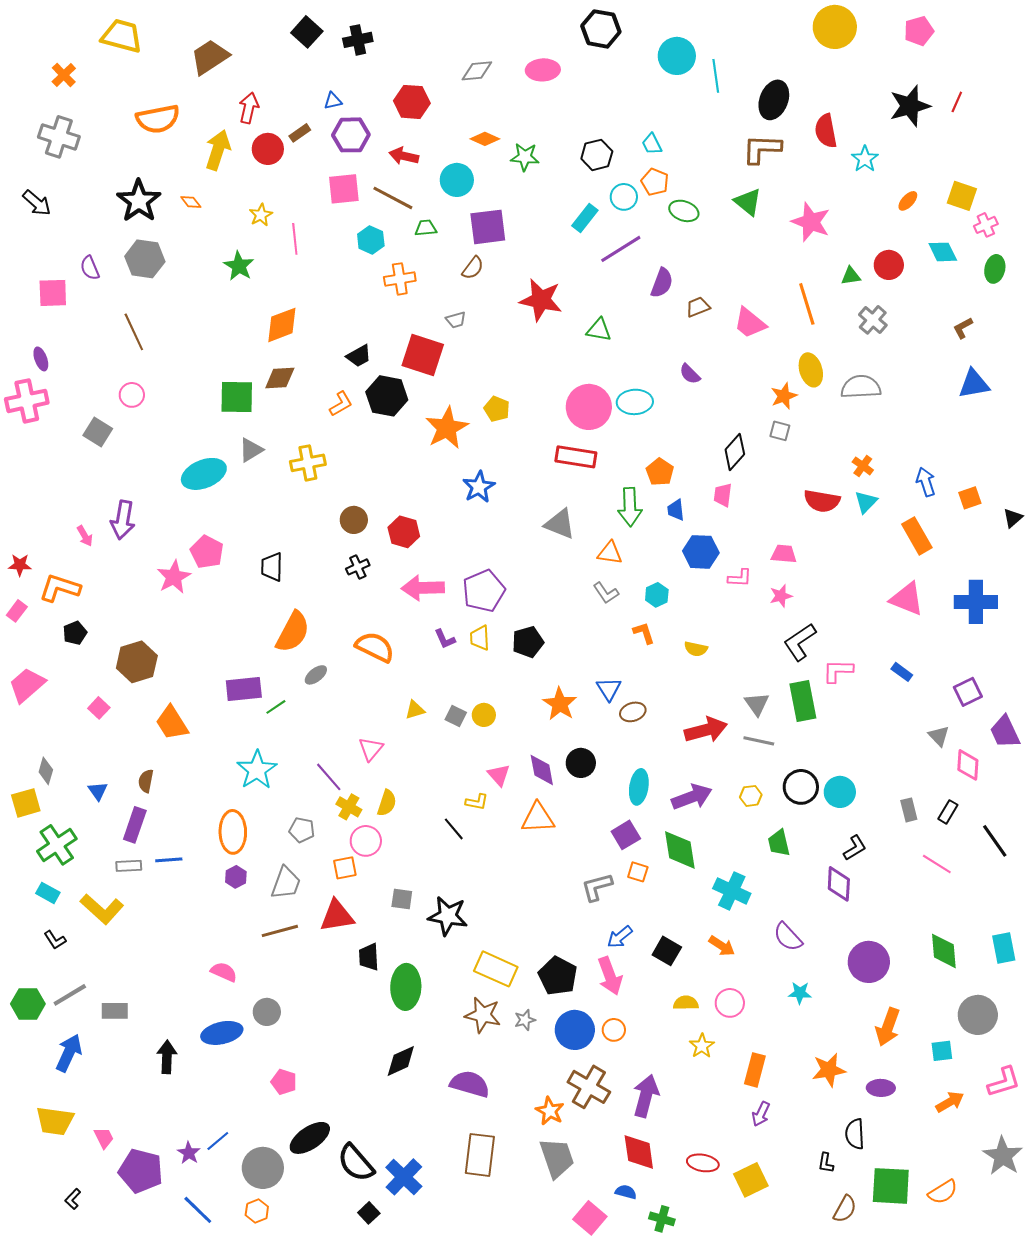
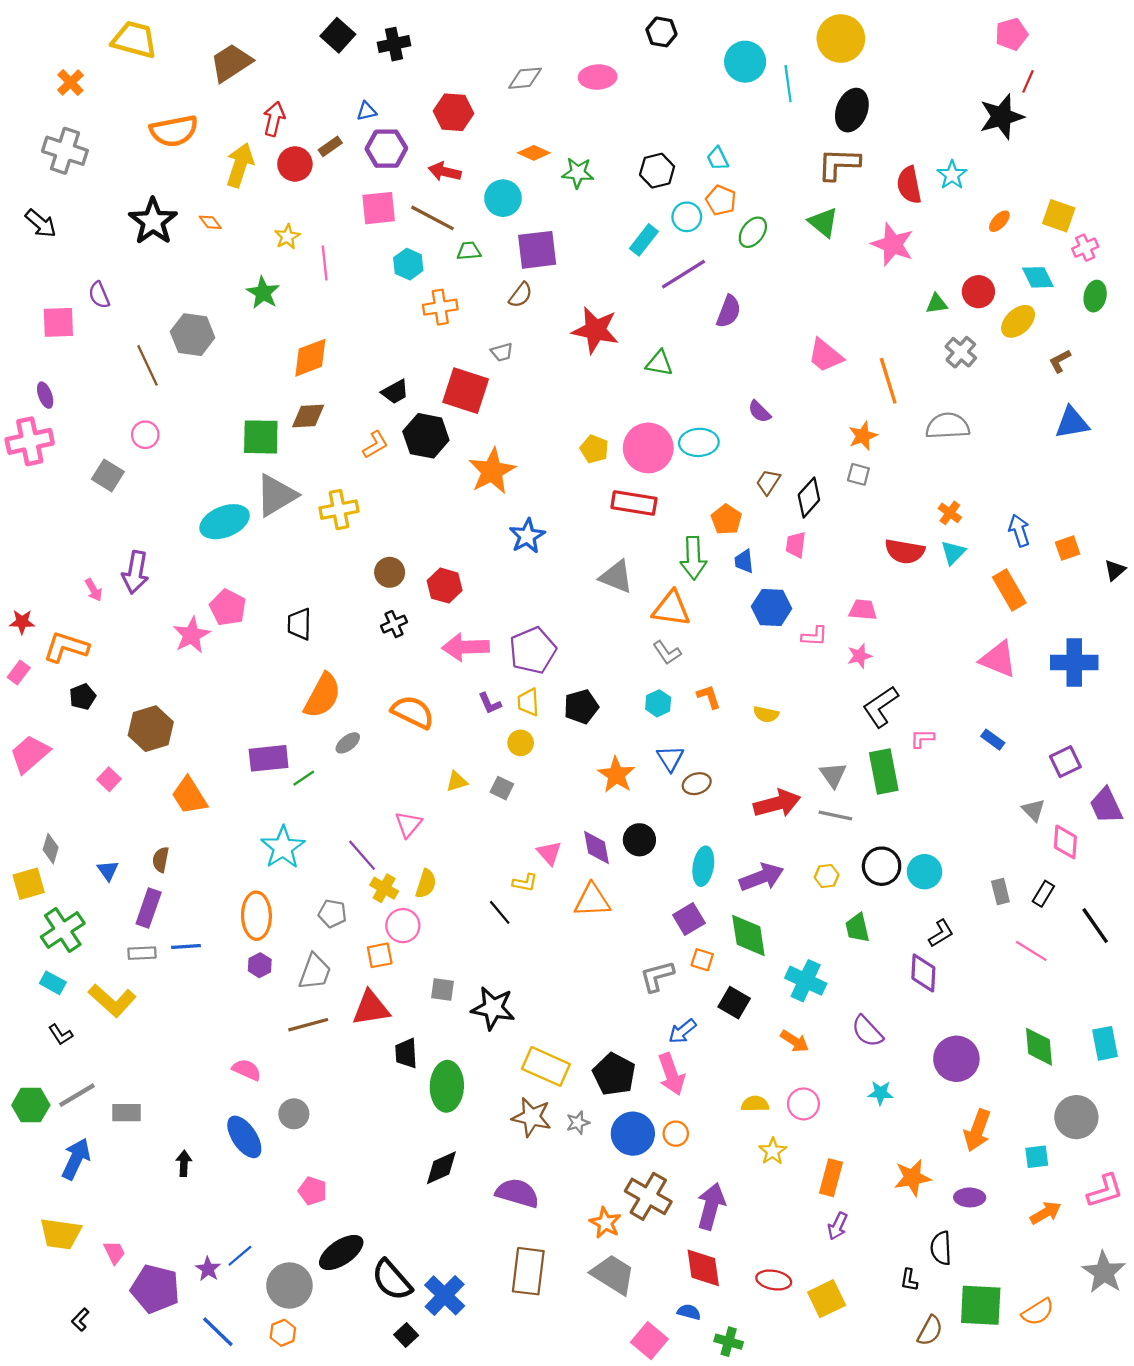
yellow circle: (835, 27) -> (841, 39), moved
black hexagon: (601, 29) -> (661, 32), size x0.7
red line: (957, 102) -> (1028, 81), moved
red semicircle: (826, 131) -> (909, 185), moved
green ellipse: (684, 211) -> (753, 232), turned -72
gray hexagon: (145, 259) -> (193, 335), moved
orange line: (807, 304) -> (888, 381), moved
brown trapezoid: (698, 307) -> (768, 482), moved, turned -35
yellow ellipse: (811, 370) -> (1018, 321), moved, turned 64
yellow pentagon: (497, 409) -> (594, 449), moved
gray triangle: (251, 450) -> (276, 495), size x1.6
orange triangle: (610, 553) -> (671, 609), size x1.4
cyan hexagon: (657, 595) -> (658, 703), moved
pink L-shape: (838, 671) -> (922, 739), size x0.7
yellow circle: (484, 715) -> (521, 743), moved
black square: (667, 951) -> (734, 1003), moved
blue ellipse: (222, 1033) -> (244, 1137), turned 69
black arrow: (167, 1057) -> (184, 1163), size x0.7
gray trapezoid: (557, 1158) -> (613, 1274), turned -39

